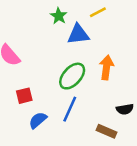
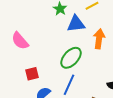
orange arrow: (106, 67) -> (99, 39), moved

